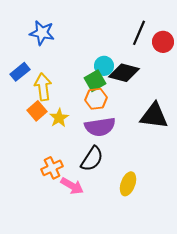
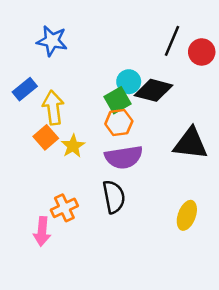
black semicircle: (92, 159) -> (114, 197), turned -44
yellow ellipse: (128, 184) -> (187, 215), moved
pink arrow: (72, 186) -> (42, 231), moved, turned 65

